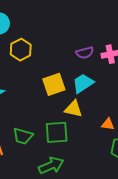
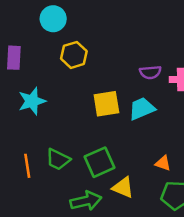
yellow triangle: (73, 109) -> (123, 187), moved
green square: (57, 132) -> (99, 162), turned -30

